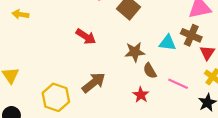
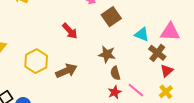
cyan triangle: (168, 43) -> (142, 34), moved
red star: (141, 95) -> (115, 92), moved
yellow hexagon: (56, 97) -> (36, 61), moved

